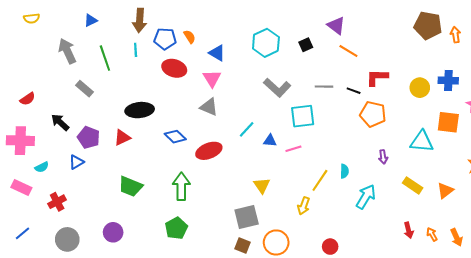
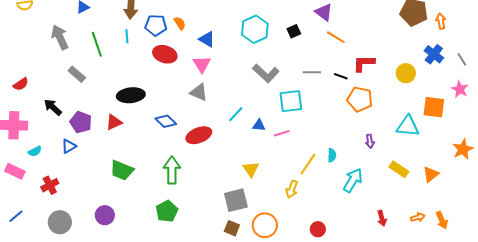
blue cross: (448, 80) -> (434, 54), moved, turned 36
red arrow: (409, 230) -> (382, 218), moved
orange arrow: (432, 234) -> (418, 217), turned 104

